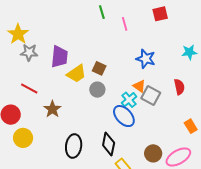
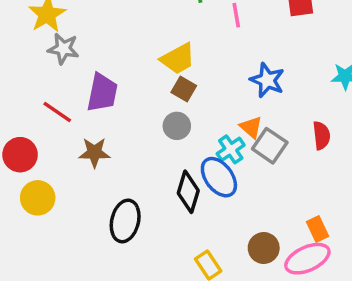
purple trapezoid: (59, 57) -> (102, 93), moved
yellow trapezoid: (76, 74) -> (178, 59), moved
brown star: (52, 109) -> (94, 152), turned 30
orange rectangle: (191, 126) -> (318, 229), moved
black diamond: (109, 144) -> (188, 192), moved

